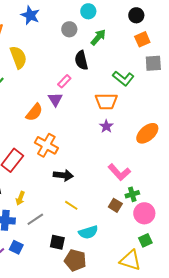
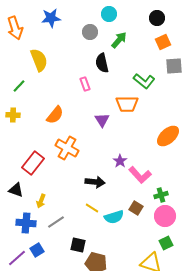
blue star: (30, 15) -> (51, 18), turned -30
pink rectangle: (64, 81) -> (85, 84), turned -64
purple triangle: (55, 99) -> (102, 120), moved
purple star: (106, 126) -> (120, 161), moved
black arrow: (63, 175) -> (95, 182), moved
green cross: (132, 194) -> (161, 195), moved
cyan semicircle: (88, 232) -> (114, 217), moved
blue square: (16, 247) -> (37, 250), turned 32

